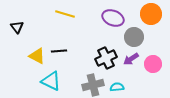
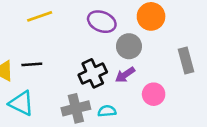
yellow line: (65, 14) -> (40, 16), turned -36
pink circle: (153, 64) -> (154, 94), moved

